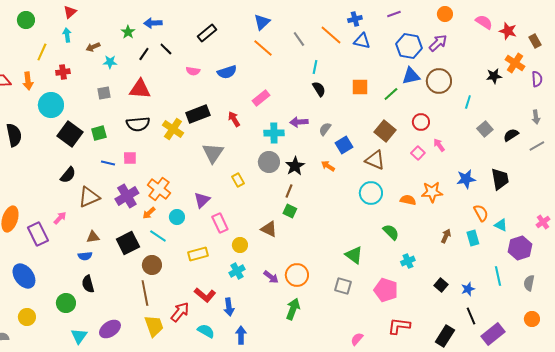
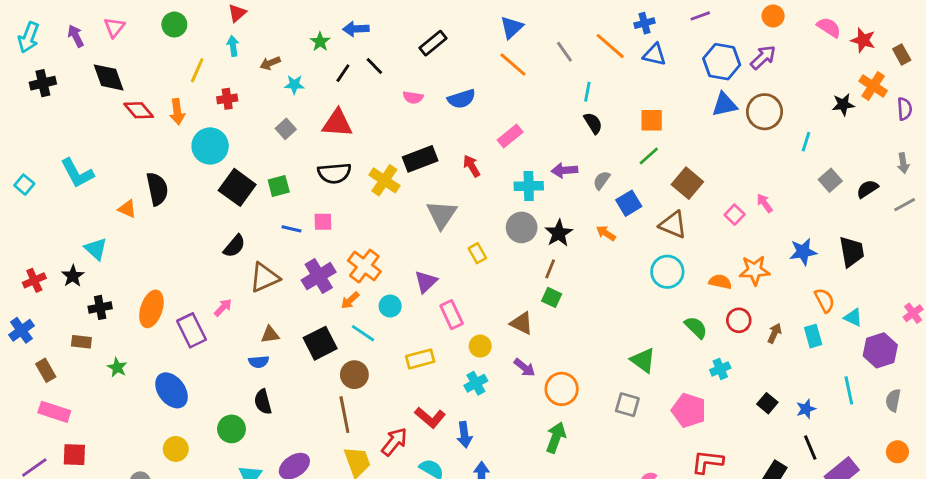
gray square: (104, 93) -> (286, 129), turned -32
green line: (391, 94) -> (649, 156), moved
red circle: (421, 122) -> (739, 320), moved
purple arrow: (271, 277) -> (524, 367), moved

